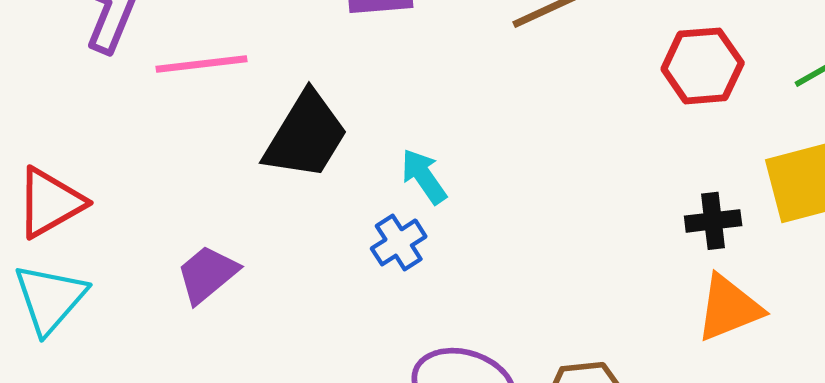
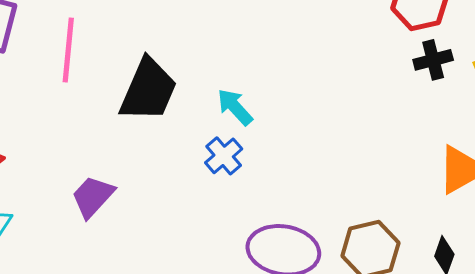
pink line: (202, 64) -> (68, 50), turned -70
black cross: (713, 221) -> (433, 60), moved

